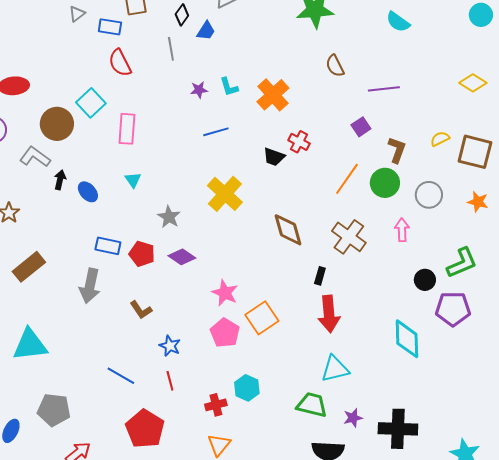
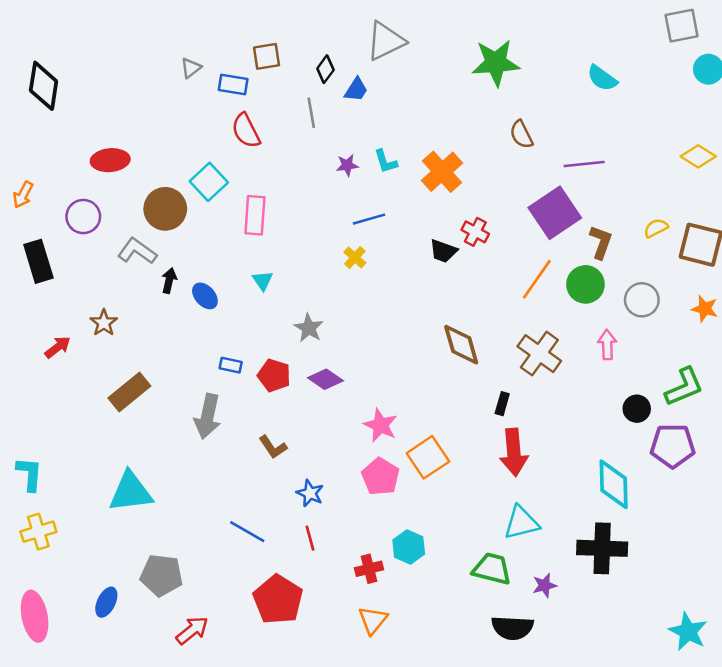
purple square: (361, 127) -> (555, 213), size x2.0
yellow cross: (225, 194) -> (355, 258), moved, size x0.5
blue rectangle: (108, 246) -> (231, 365), size x0.7
black cross: (398, 429) -> (602, 548), moved

